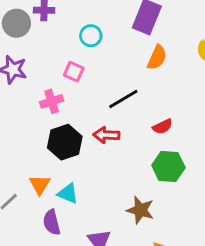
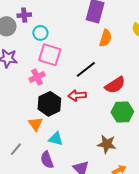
cyan circle: (91, 36) -> (40, 33), moved
pink square: (74, 72) -> (50, 55), size x1.6
red semicircle: (163, 127) -> (115, 85), size x1.5
orange triangle: (40, 185) -> (36, 124), moved

